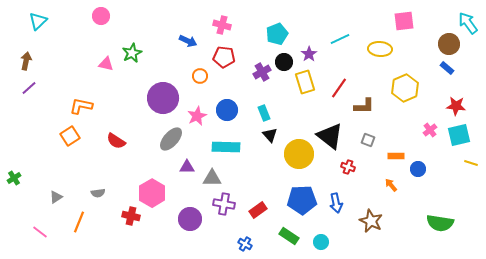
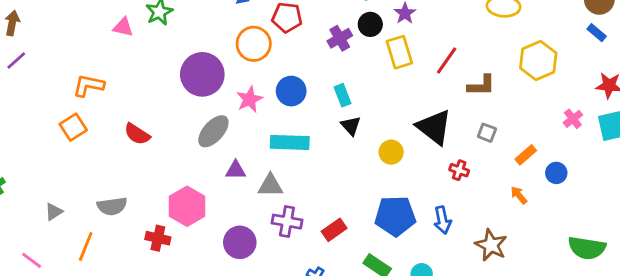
orange circle: (200, 76) -> (254, 44), size x1.6
yellow circle: (299, 154) -> (391, 152), size x0.6
orange rectangle: (396, 156) -> (526, 155), turned -42
gray semicircle: (98, 193) -> (112, 206), size x1.5

